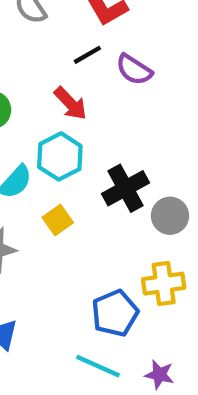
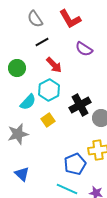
black line: (87, 55) -> (42, 42), moved

